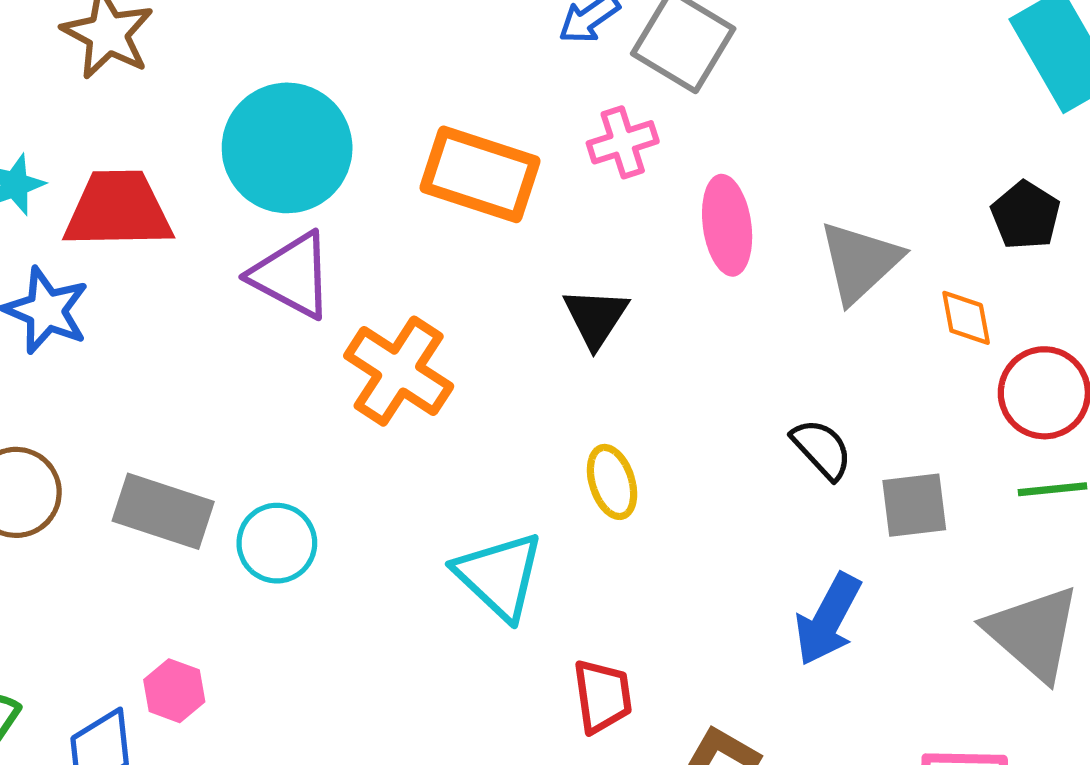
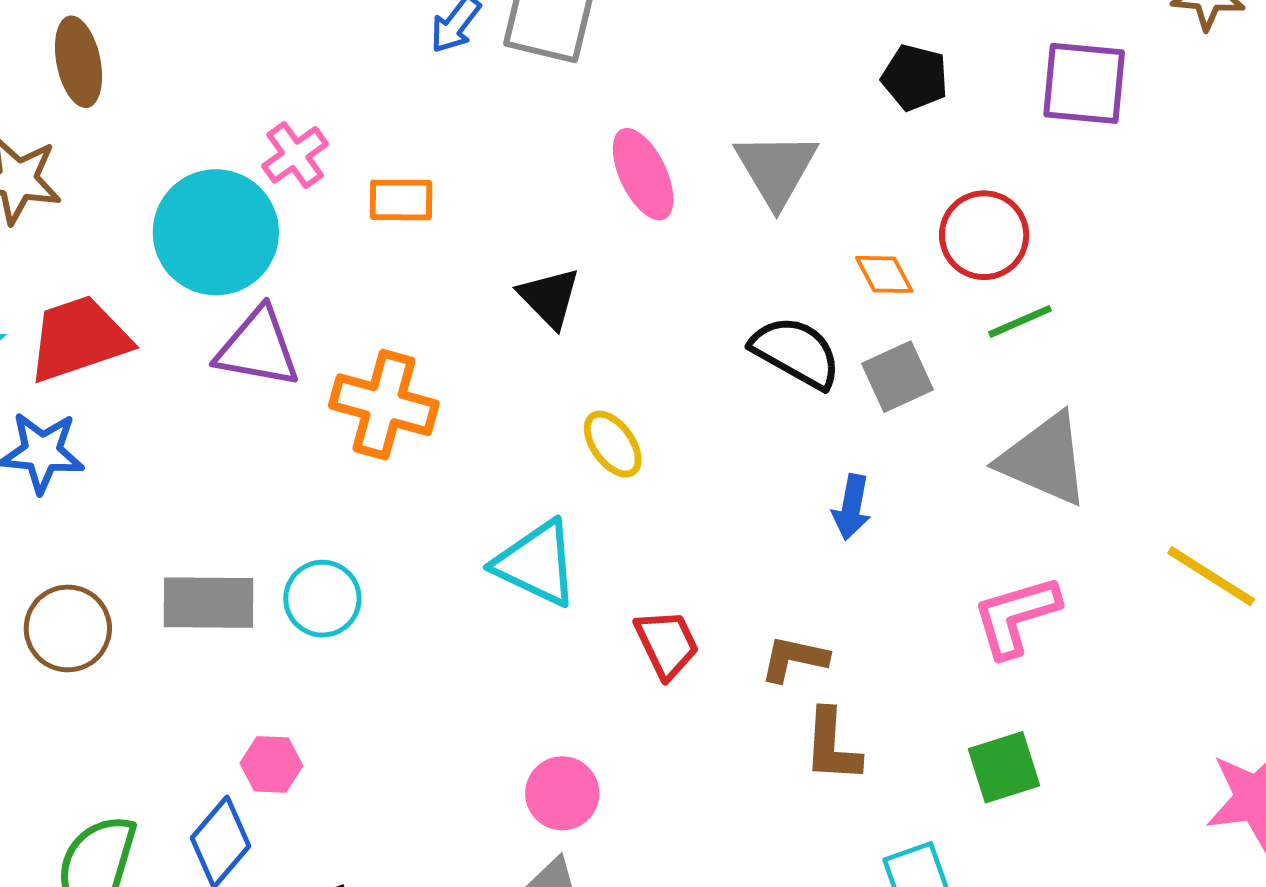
pink cross: (623, 142) -> (295, 155), moved
orange rectangle: (480, 174) -> (401, 200), size x0.6
orange diamond: (966, 318) -> (884, 274), moved
black semicircle: (822, 449) -> (796, 352), size x1.4
blue arrow: (828, 619) -> (852, 507), size x0.7

